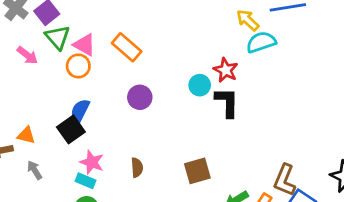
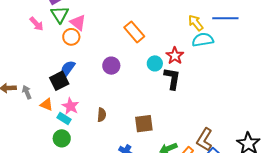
orange rectangle: (127, 47) -> (134, 32), moved
orange triangle: (26, 135) -> (46, 104), moved
gray arrow: (35, 170) -> (27, 92), moved

